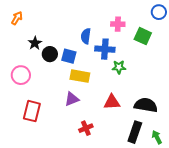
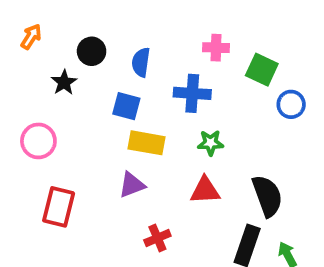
blue circle: (159, 12) -> (291, 104), moved
blue semicircle: (86, 36) -> (141, 62), moved
black circle: (50, 54) -> (92, 51), moved
green star: (119, 67) -> (211, 143), moved
black semicircle: (146, 105) -> (267, 196), turned 60

